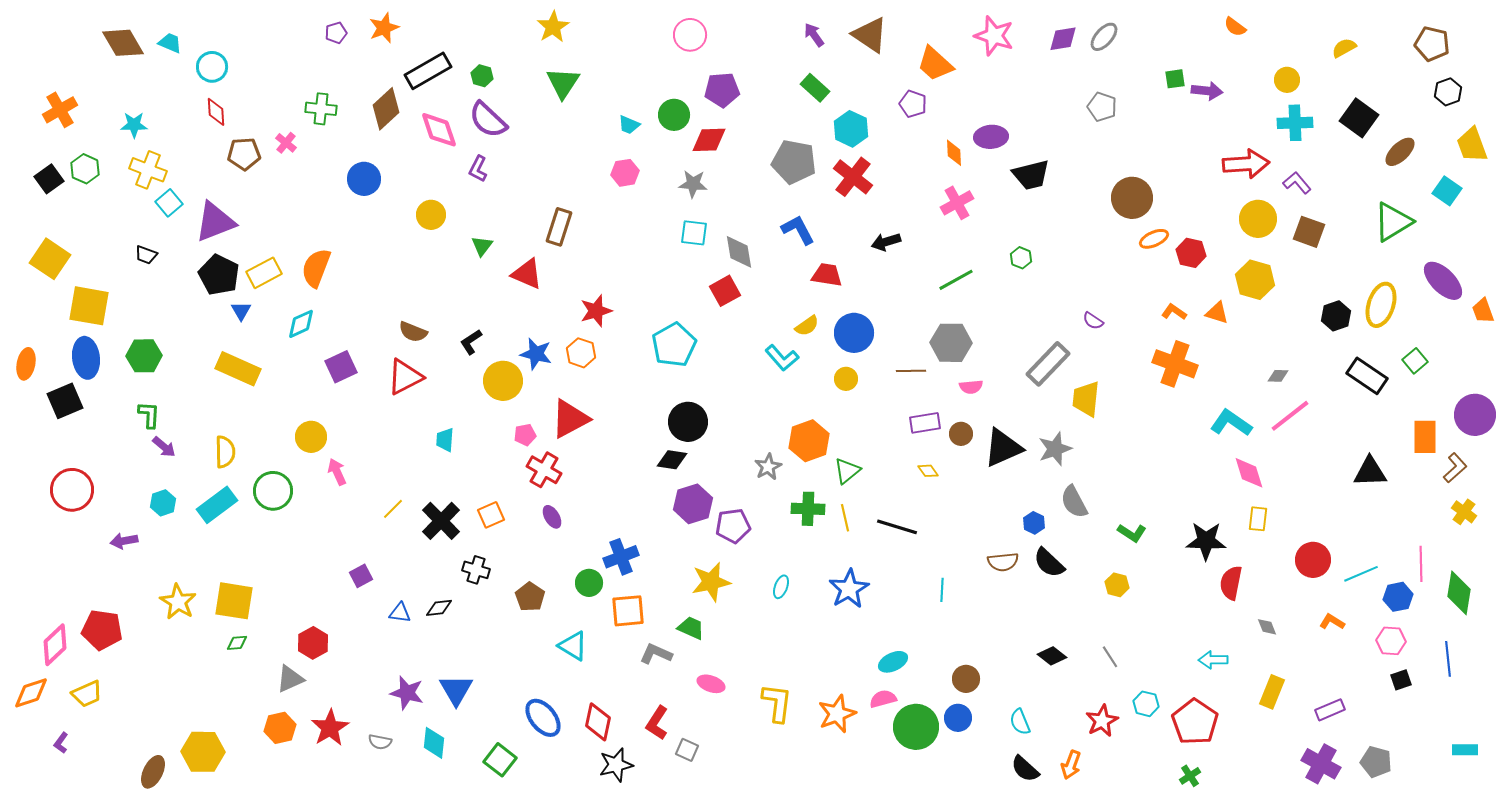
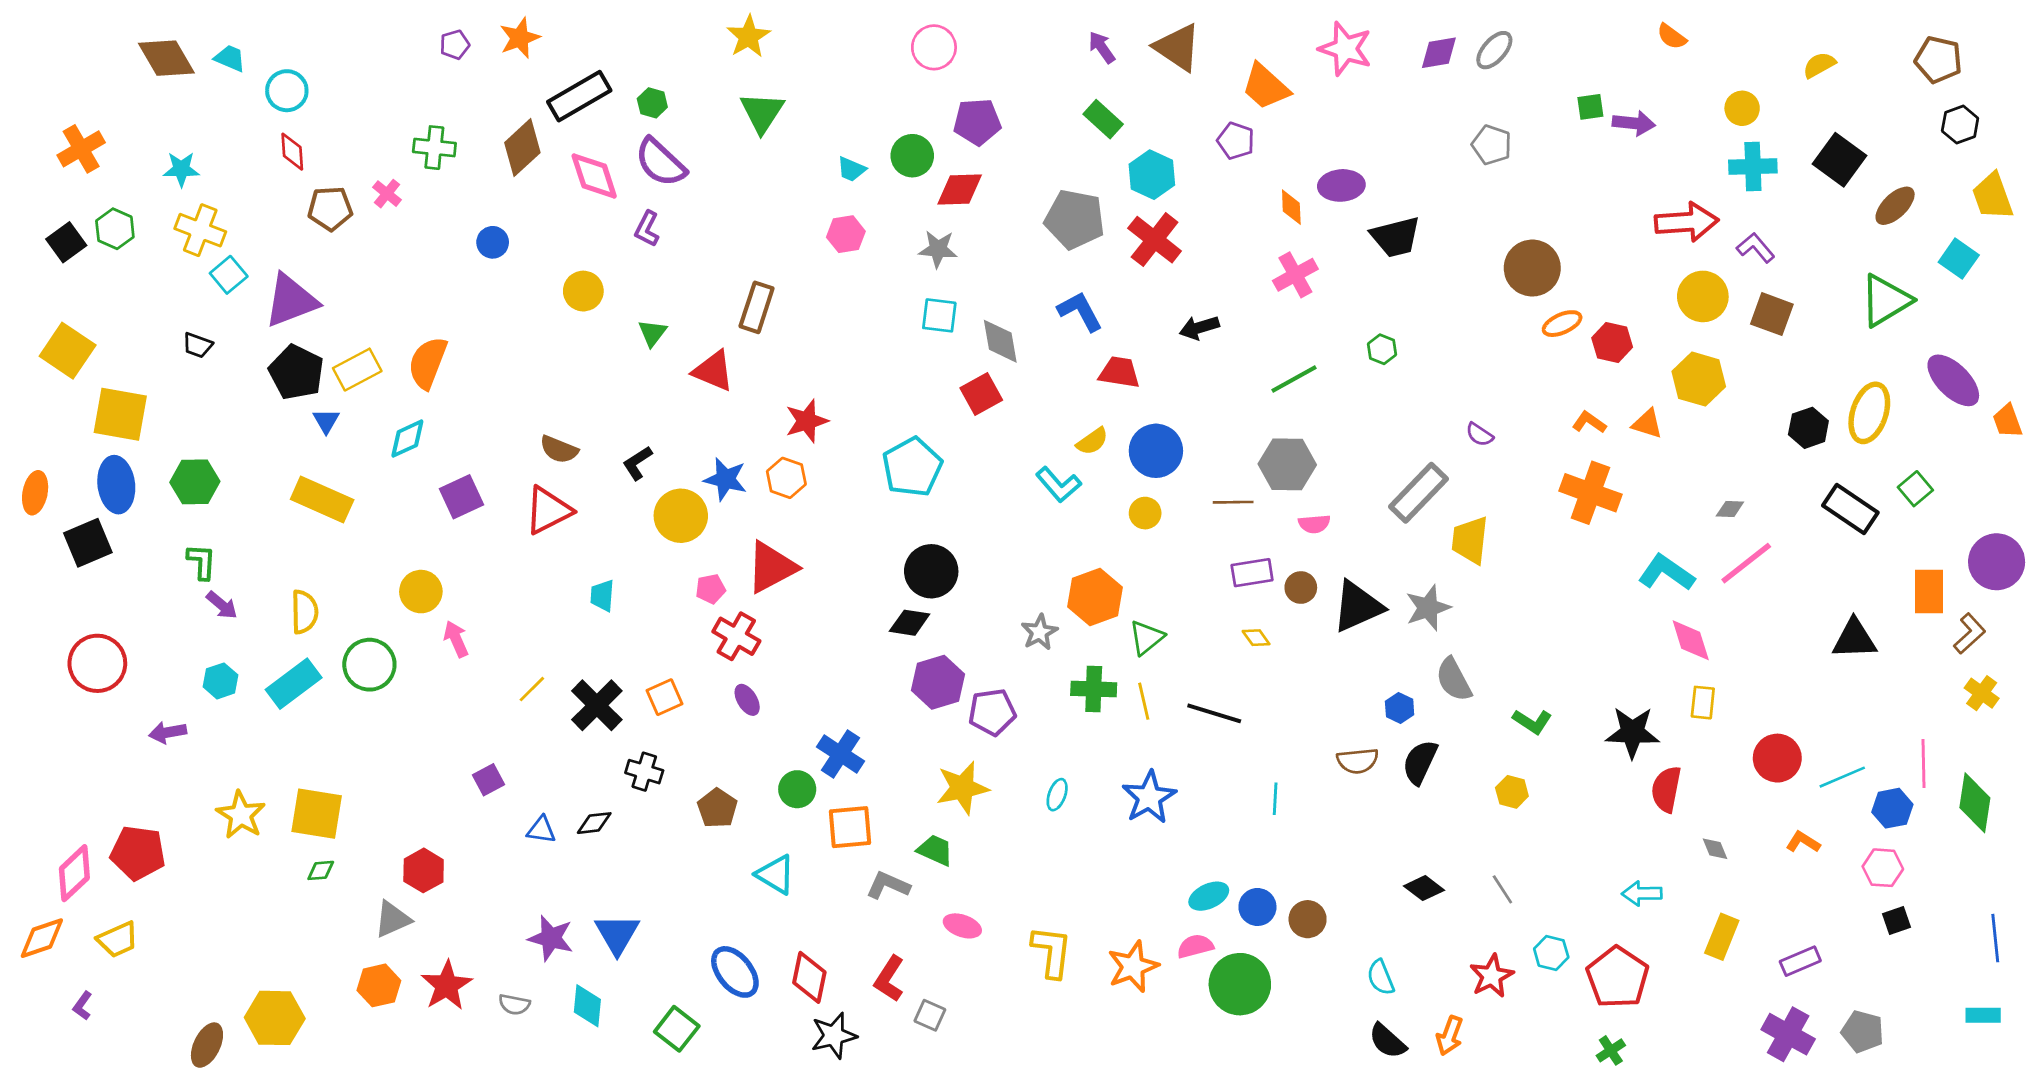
blue circle: (364, 179) -> (493, 242), size x0.7
blue cross: (621, 557) -> (841, 754), turned -36
black semicircle: (1049, 563) -> (1420, 762), turned 72
blue line: (1448, 659) -> (1995, 938), moved
blue circle: (958, 718) -> (1257, 907), moved

